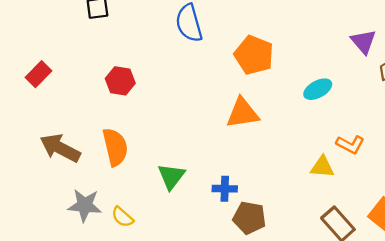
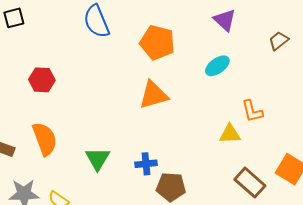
purple triangle: (364, 42) -> (225, 20), moved
orange L-shape: (350, 144) -> (252, 111), turned 55

